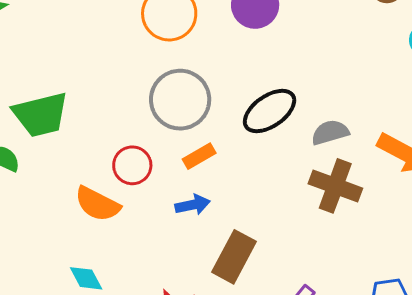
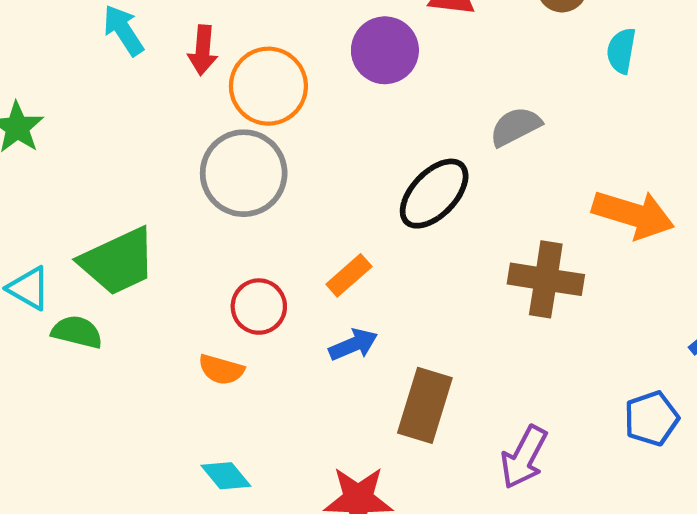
gray circle: (180, 100) -> (244, 173), moved
gray semicircle: (330, 132) -> (515, 127), moved
orange semicircle: (97, 204) -> (221, 370), size x0.7

